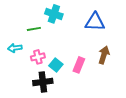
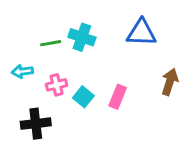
cyan cross: (54, 14) -> (82, 37), moved
brown arrow: (104, 55) -> (170, 82), moved
black cross: (43, 82) -> (36, 124), moved

